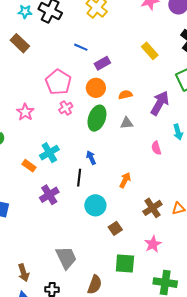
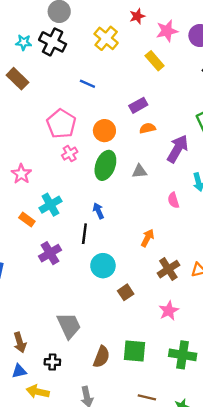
yellow rectangle: (150, 51) -> (155, 61), moved
purple rectangle: (102, 63) -> (138, 105), moved
orange semicircle: (125, 95) -> (147, 128), moved
pink star: (25, 112) -> (21, 174), moved
orange arrow: (125, 180) -> (147, 238), moved
green square: (125, 263) -> (134, 351), moved

